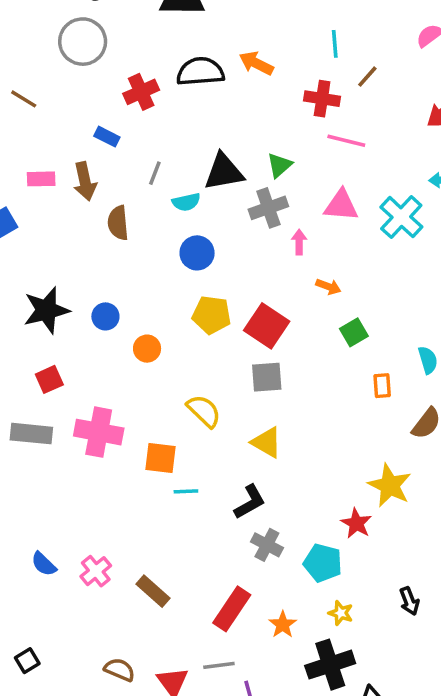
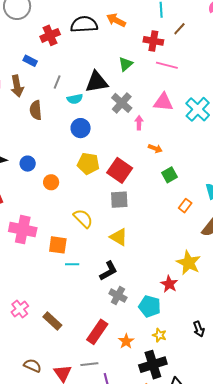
green triangle: (279, 165) -> (126, 64), moved
gray cross: (268, 208) -> (122, 103), turned -30
orange rectangle: (382, 386) -> (185, 206), turned 40

